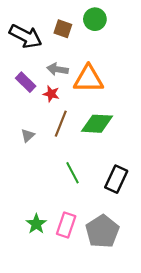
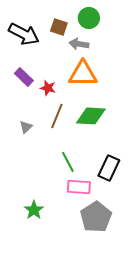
gray arrow: (58, 69) -> (79, 44), moved
pink rectangle: (66, 225) -> (79, 187), moved, turned 75

